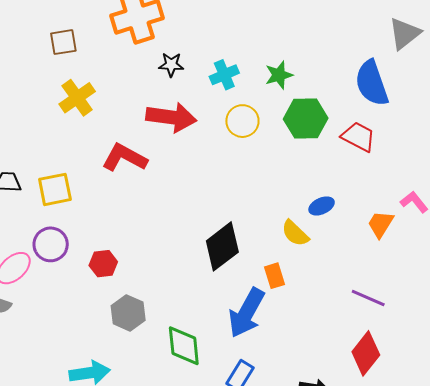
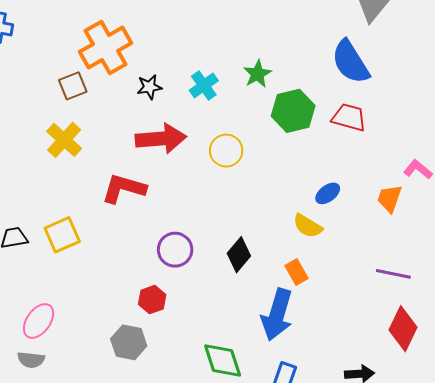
brown square: (63, 42) -> (73, 86), moved
yellow circle: (242, 121) -> (226, 151), moved
purple circle: (51, 244) -> (175, 250), moved
black diamond: (222, 246) -> (239, 255), size x0.7
red hexagon: (103, 264) -> (152, 300), moved
gray hexagon: (128, 313) -> (129, 342), moved

